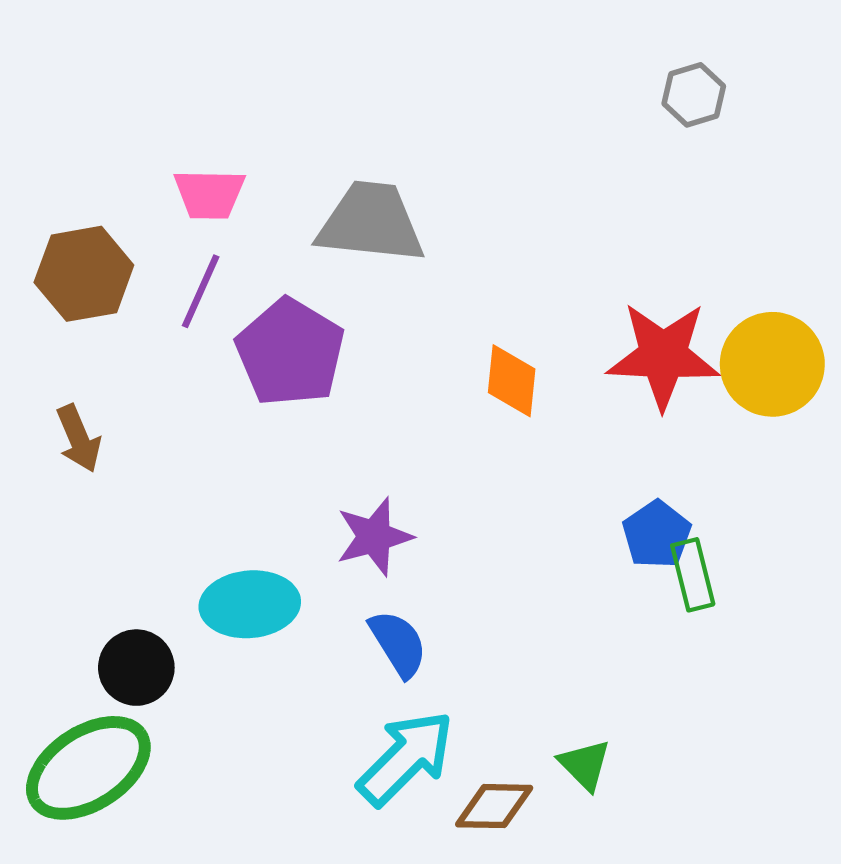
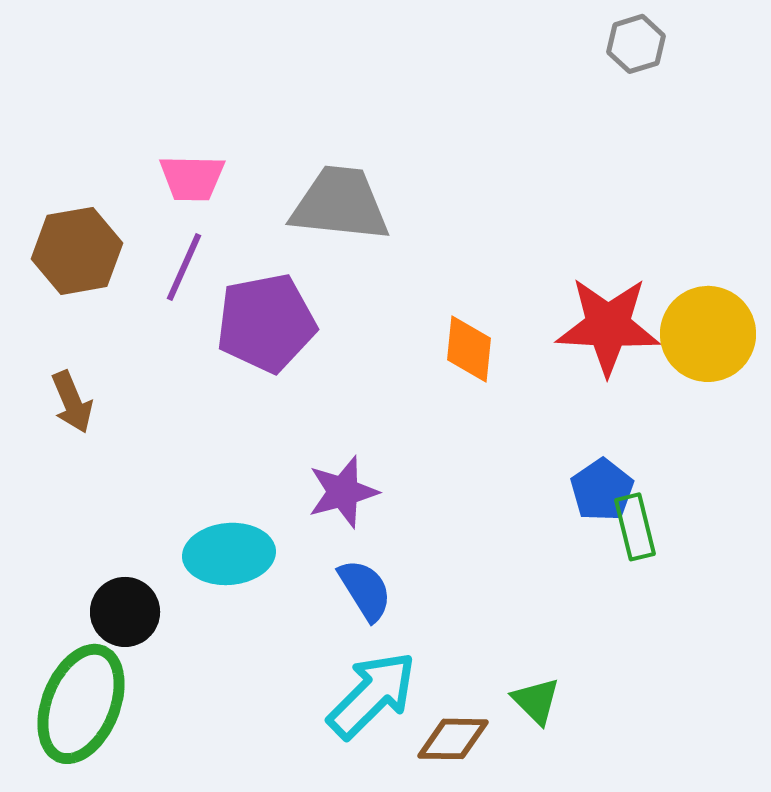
gray hexagon: (694, 95) -> (636, 44), moved
purple pentagon: (290, 352) -> (266, 323), turned 30
green ellipse: (88, 768) -> (81, 704), turned -35

